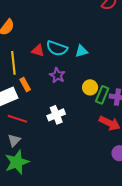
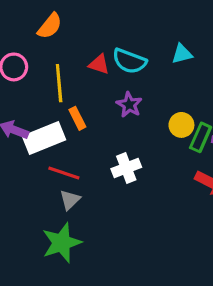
cyan triangle: (81, 51) -> (182, 54), moved
gray triangle: (14, 140) -> (70, 200), moved

